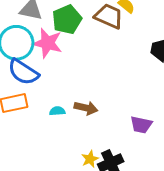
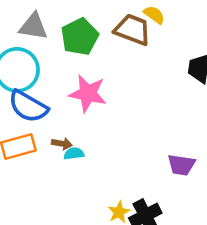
pink star: (48, 43) -> (88, 93), moved
brown arrow: (86, 108) -> (62, 144), moved, size x0.7

